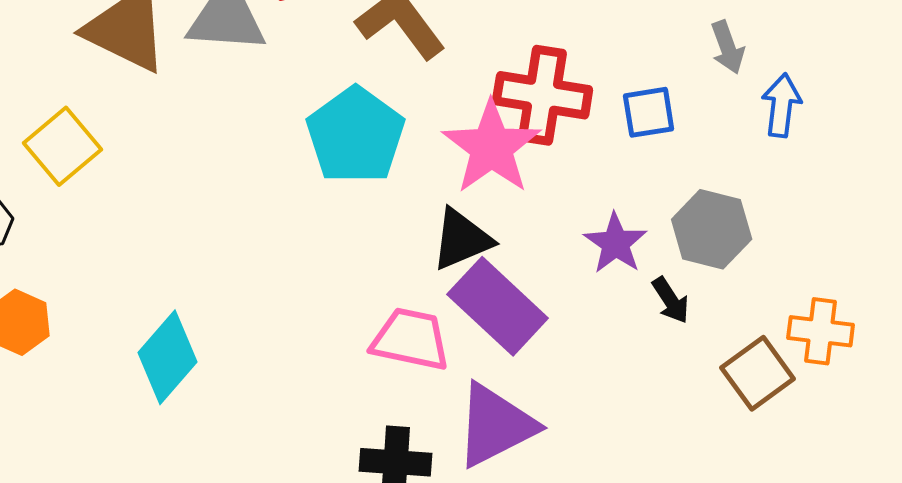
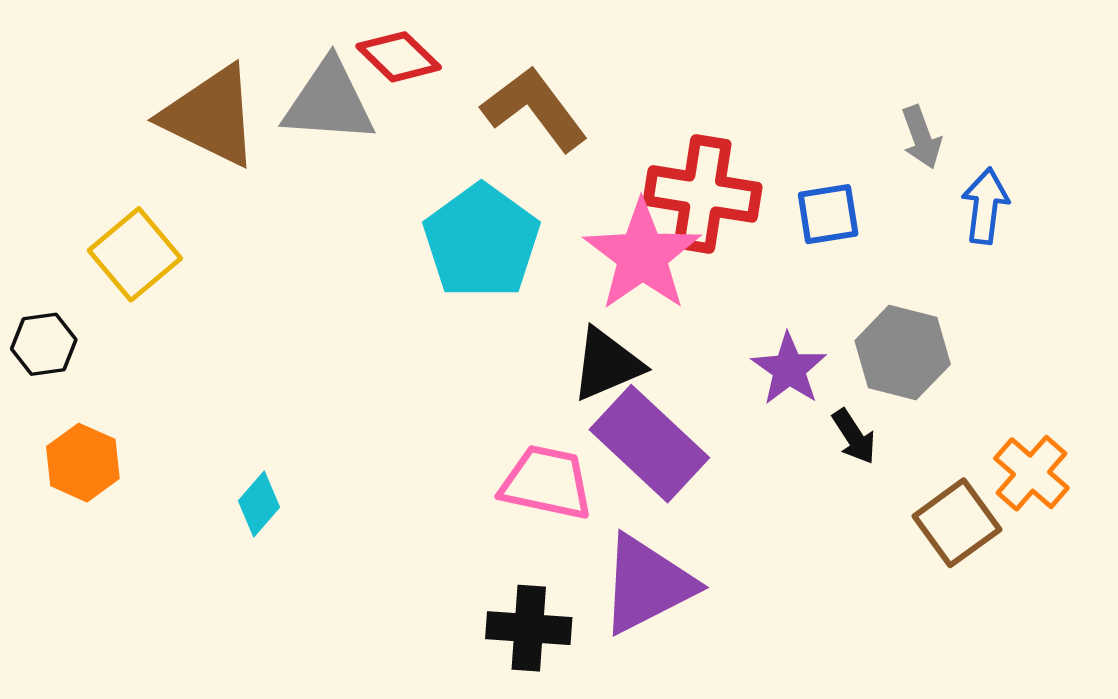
orange cross: (821, 331) -> (1031, 473), turned 34
cyan diamond: (168, 357) -> (259, 504), size x0.6

